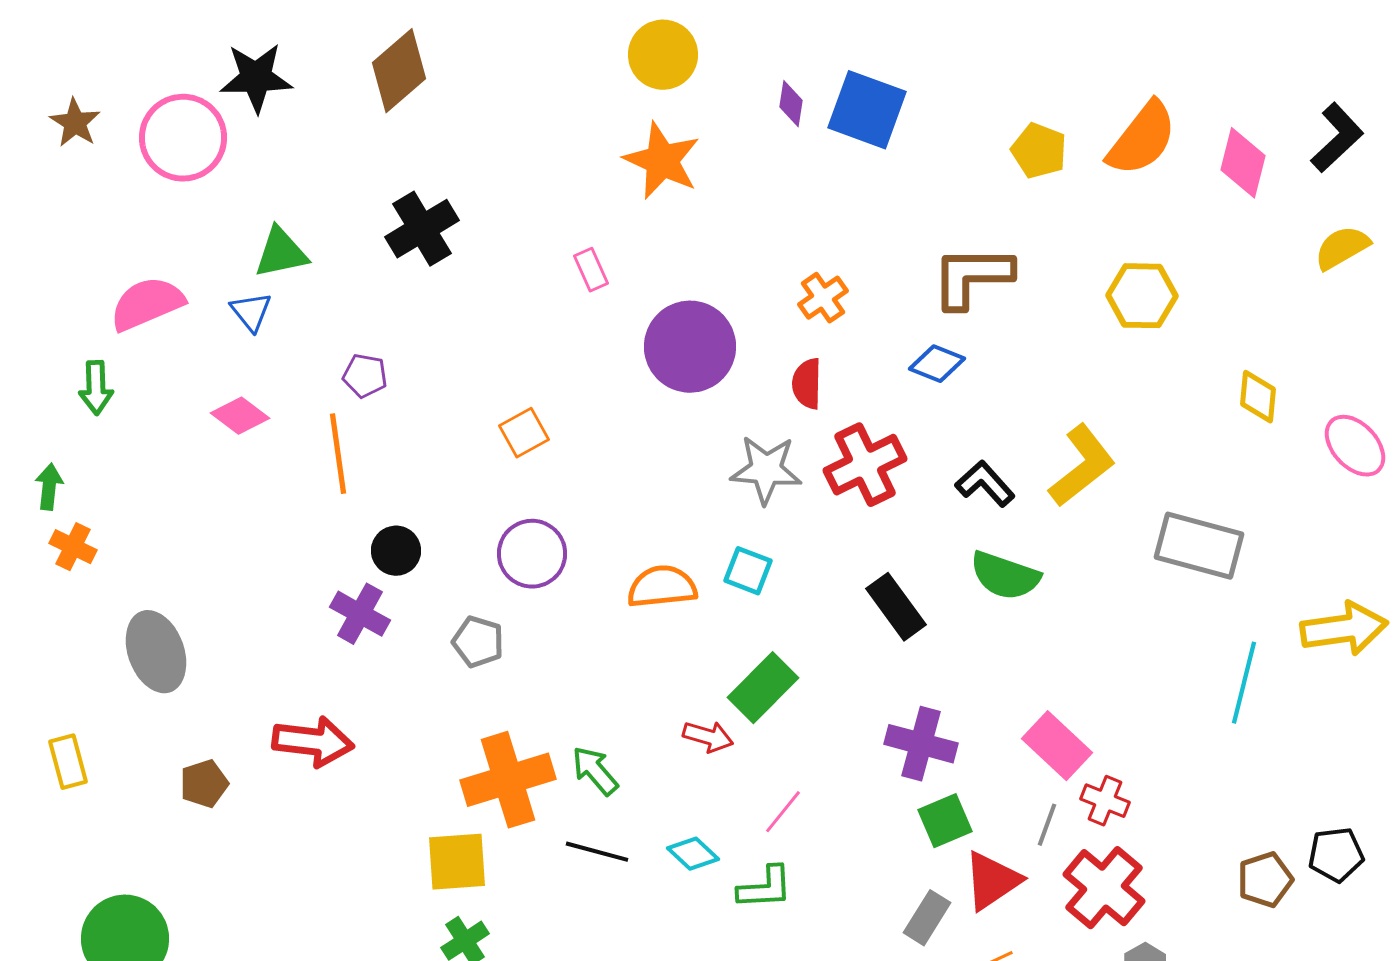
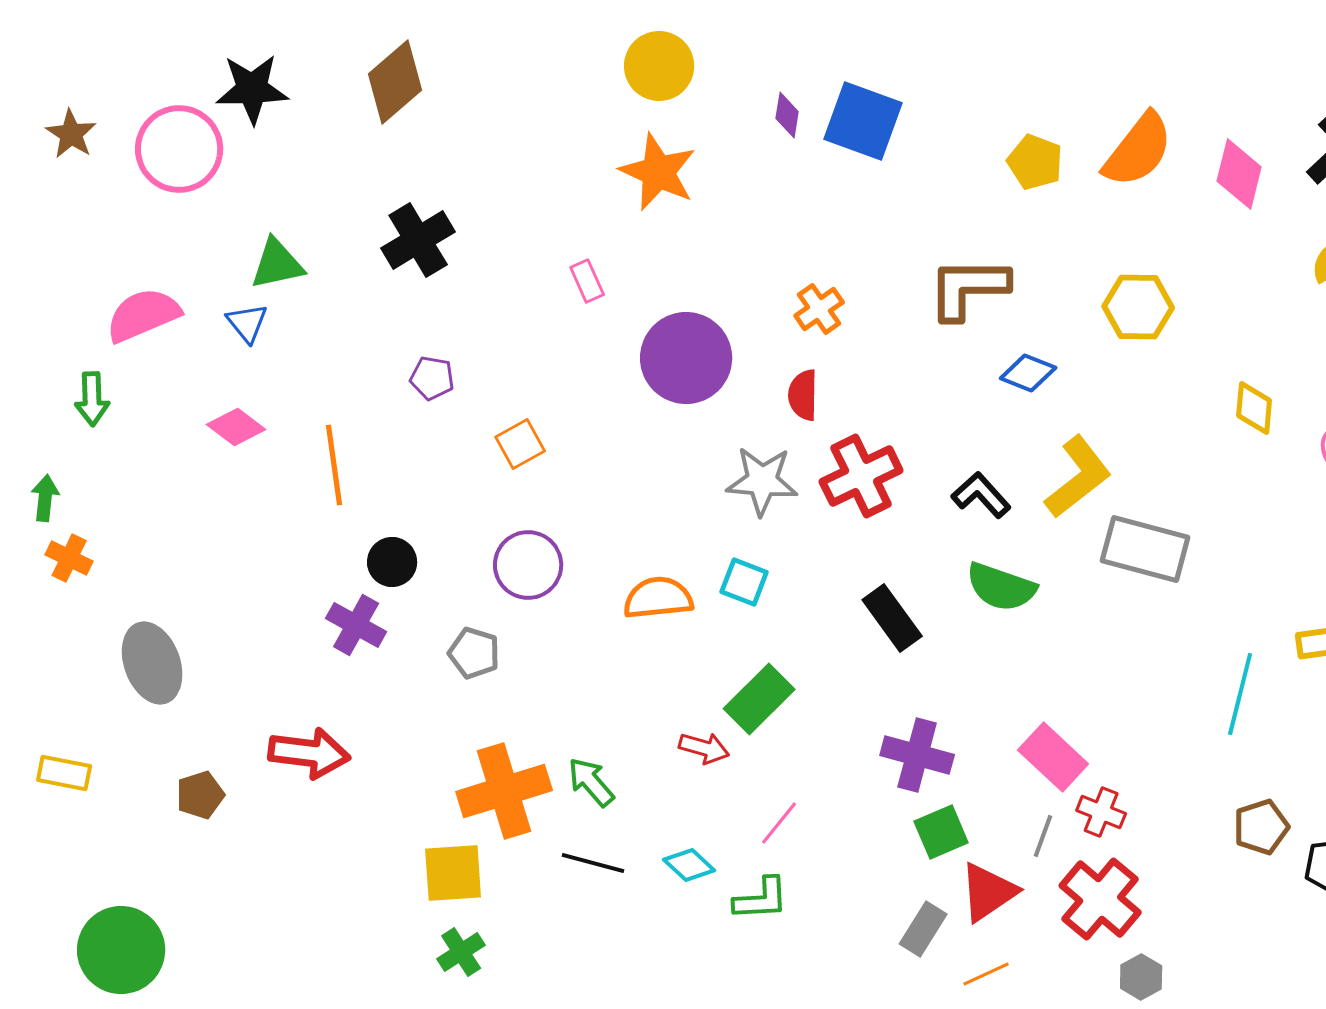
blue diamond: (937, 364) -> (1028, 373), moved
purple pentagon: (365, 376) -> (432, 378), moved
gray rectangle: (1199, 546) -> (1145, 549), moved
yellow rectangle: (68, 762) -> (64, 773), turned -64
brown pentagon: (1265, 880) -> (1261, 827), moved

